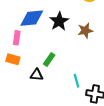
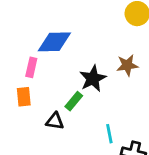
black star: (59, 21) -> (93, 79), moved
orange rectangle: (13, 59) -> (24, 97), turned 64

